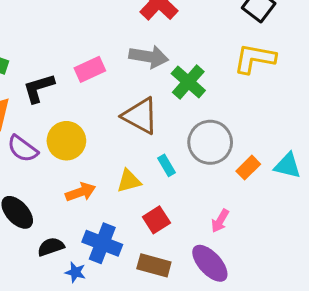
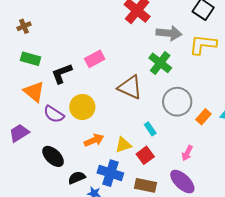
gray arrow: (149, 57) -> (169, 33), moved
cyan rectangle: (167, 165) -> (150, 129), moved
yellow triangle: (129, 181) -> (123, 145), moved

